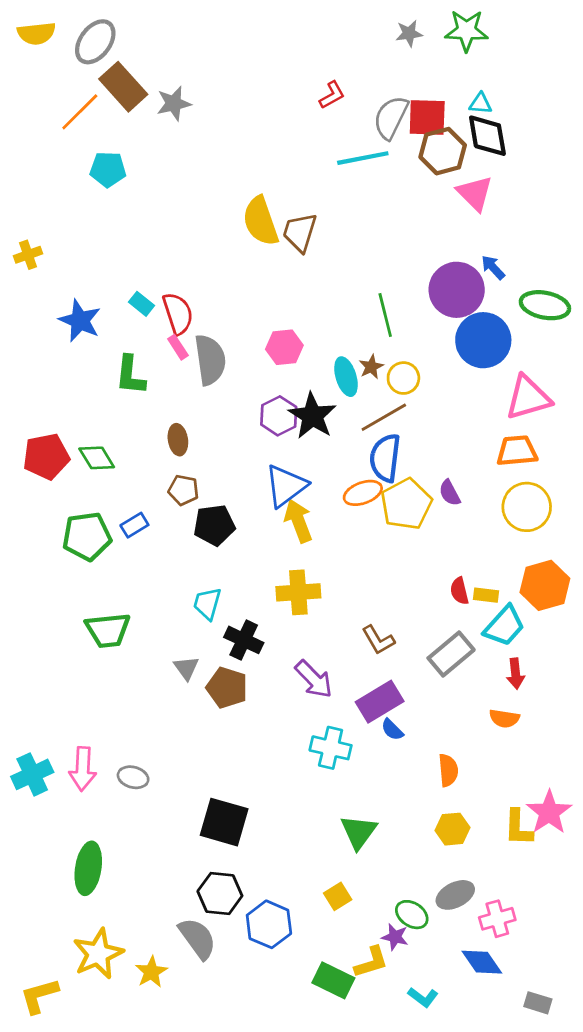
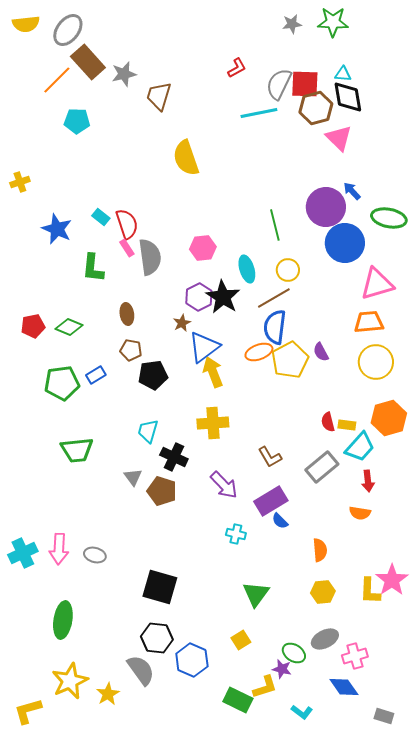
brown trapezoid: (300, 232) -> (159, 96), moved
brown star: (371, 367) -> (182, 323), moved
red pentagon: (46, 456) -> (33, 326), size x0.7
green diamond: (97, 458) -> (69, 327), turned -36
cyan cross: (331, 748) -> (236, 534), size x0.7

